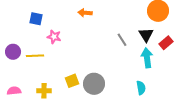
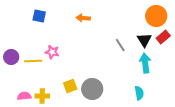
blue square: (36, 19) -> (39, 16), moved
pink star: (54, 37) -> (52, 52), moved
red rectangle: (166, 43) -> (163, 37), moved
pink semicircle: (14, 91) -> (24, 96), moved

